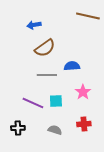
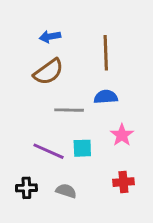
brown line: (88, 16) -> (106, 53), moved, turned 75
brown semicircle: (45, 48) -> (48, 72), moved
gray semicircle: (55, 130) -> (66, 191), moved

